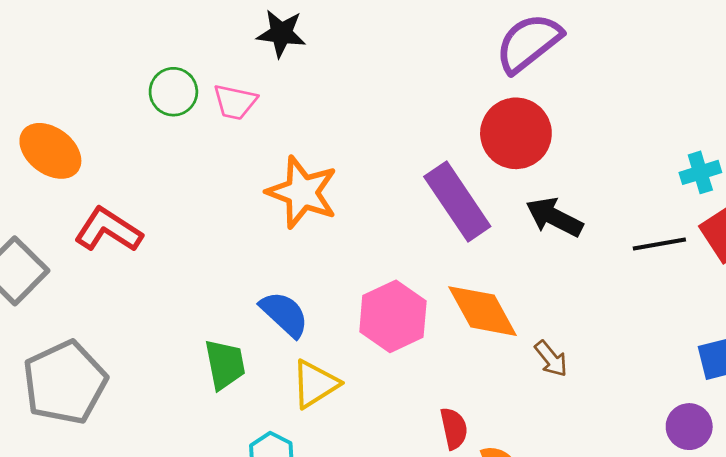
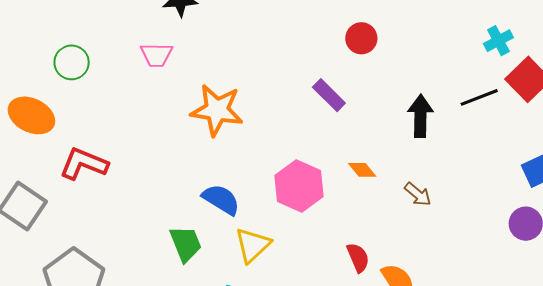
green circle: (173, 92) -> (72, 62), moved
red circle: (516, 133) -> (361, 38), size x0.6
purple rectangle: (457, 202) -> (329, 95), size x0.6
black arrow: (554, 217) -> (420, 116), moved, turned 75
orange diamond: (483, 311) -> (362, 170), size x0.5

